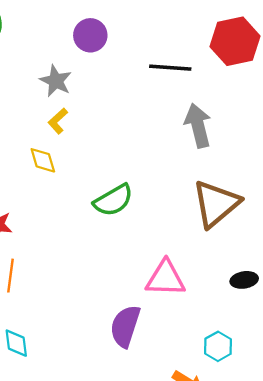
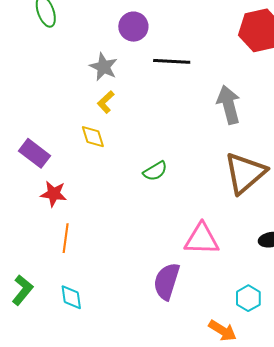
black line: (170, 68) -> (172, 61), moved
green semicircle: (113, 200) -> (155, 171), size x0.7

